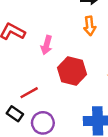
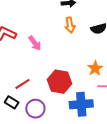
pink arrow: (47, 45) -> (35, 43), turned -49
red hexagon: (72, 71) -> (59, 82), moved

